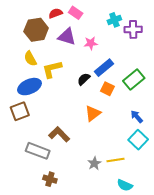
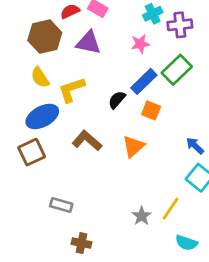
pink star: (91, 43) -> (140, 44), moved
green rectangle: (134, 79) -> (177, 70), moved
brown L-shape: (59, 134) -> (87, 141), moved
gray rectangle: (38, 151) -> (61, 205), size x0.7
yellow line: (115, 160) -> (171, 209), turned -42

